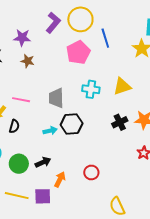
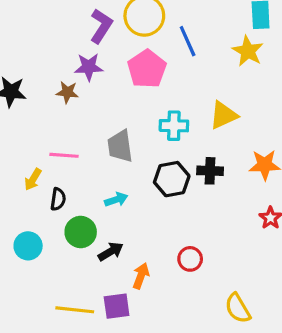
purple star: (22, 38) -> (89, 67), moved
black cross: (120, 122) -> (210, 171), moved, turned 35
black hexagon: (72, 124) -> (172, 179), moved
green circle: (19, 164) -> (81, 232), moved

